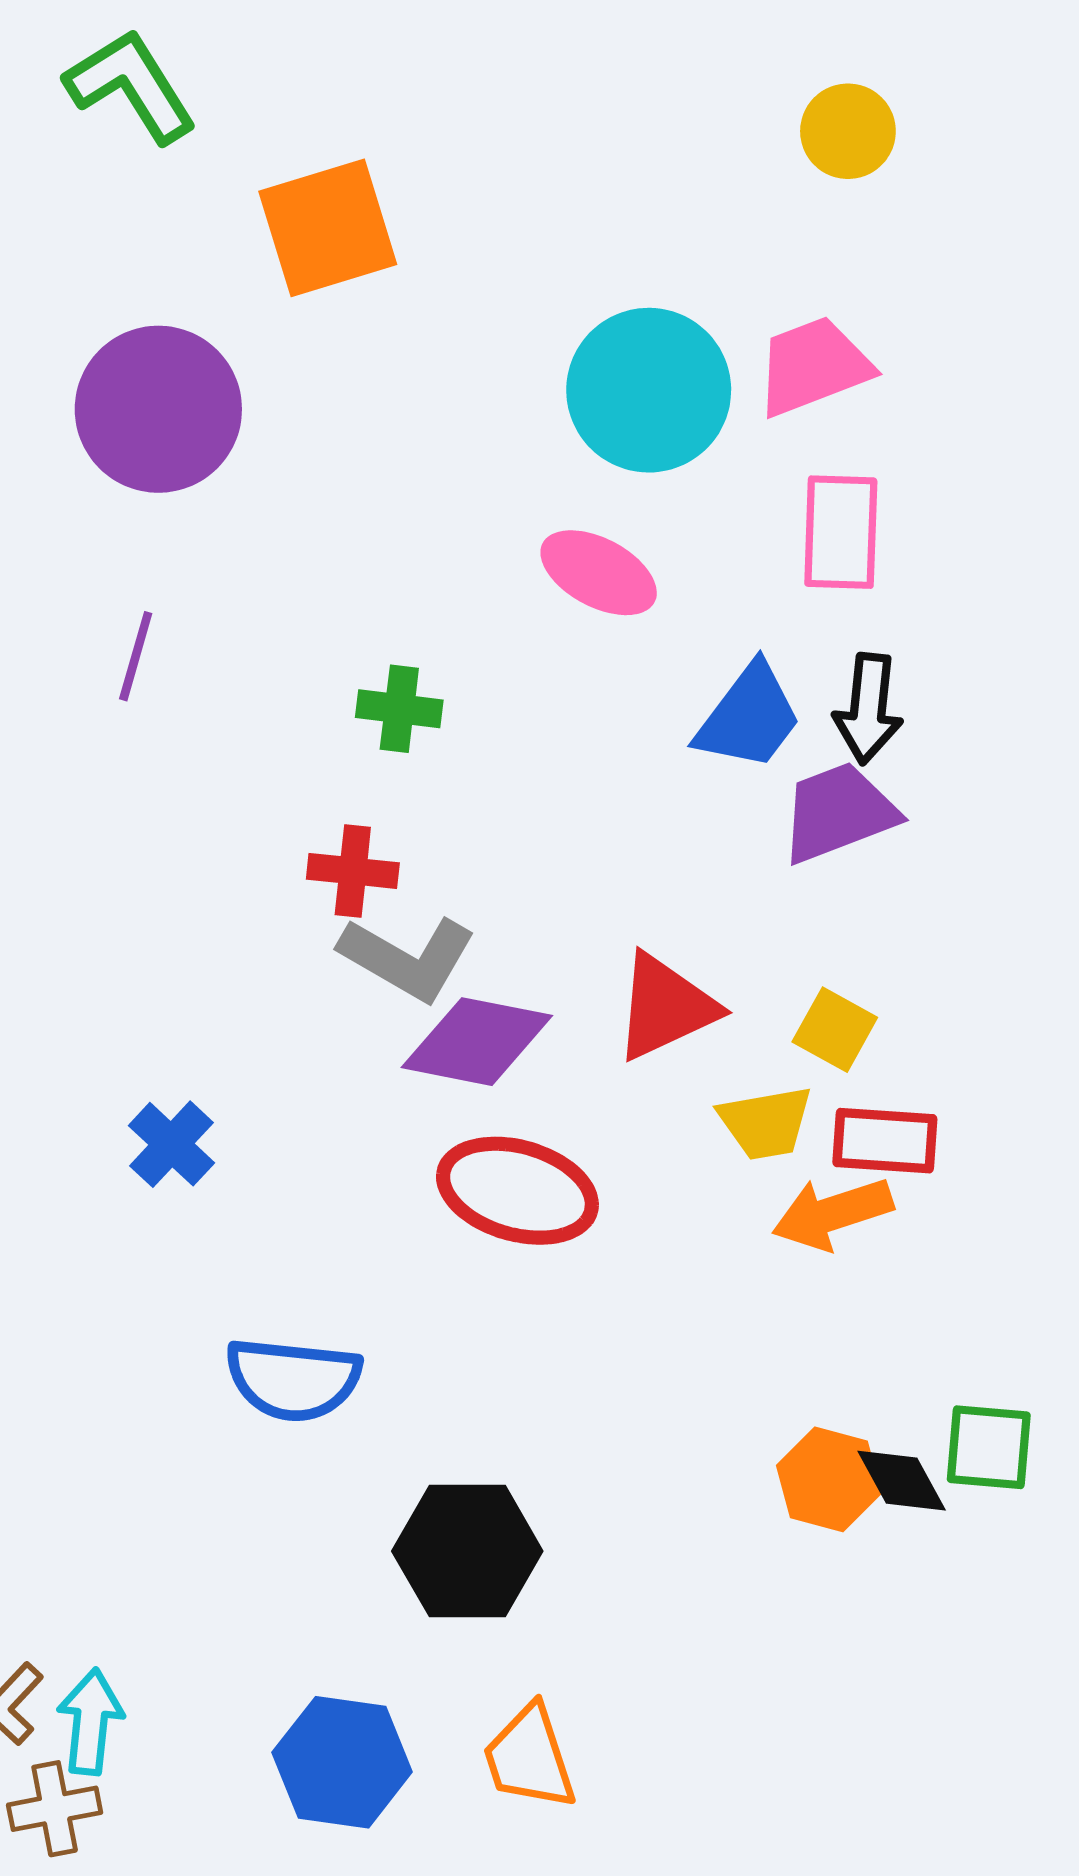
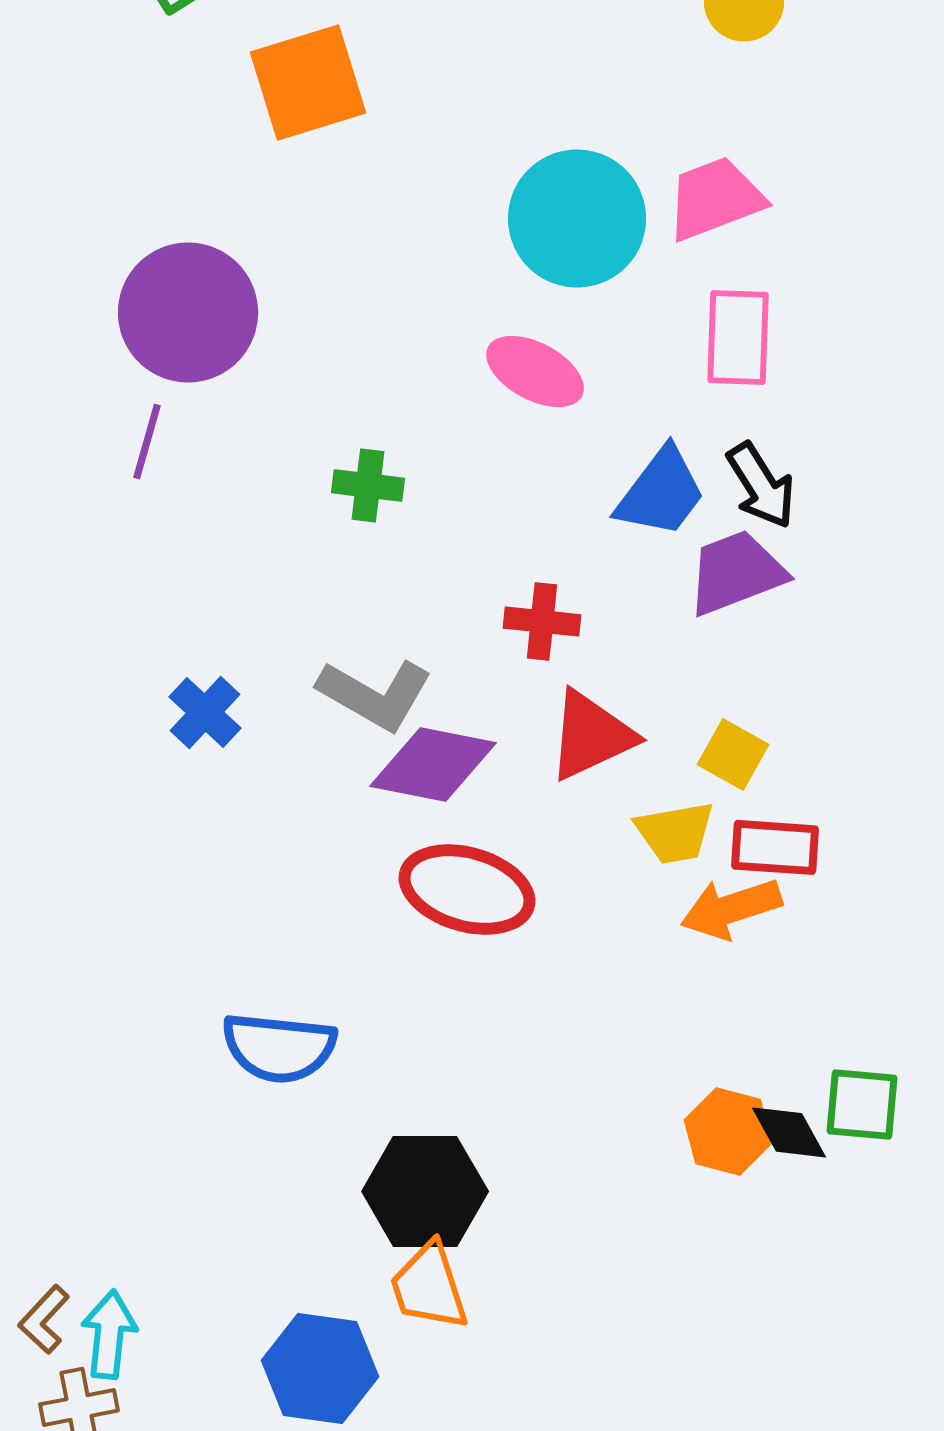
purple circle: (158, 409) -> (188, 312), moved
black arrow: (868, 709) -> (761, 485), turned -38
red cross: (353, 871) -> (542, 621), moved
blue cross: (171, 1144) -> (205, 712), moved
orange trapezoid: (529, 1757) -> (429, 1286), moved

